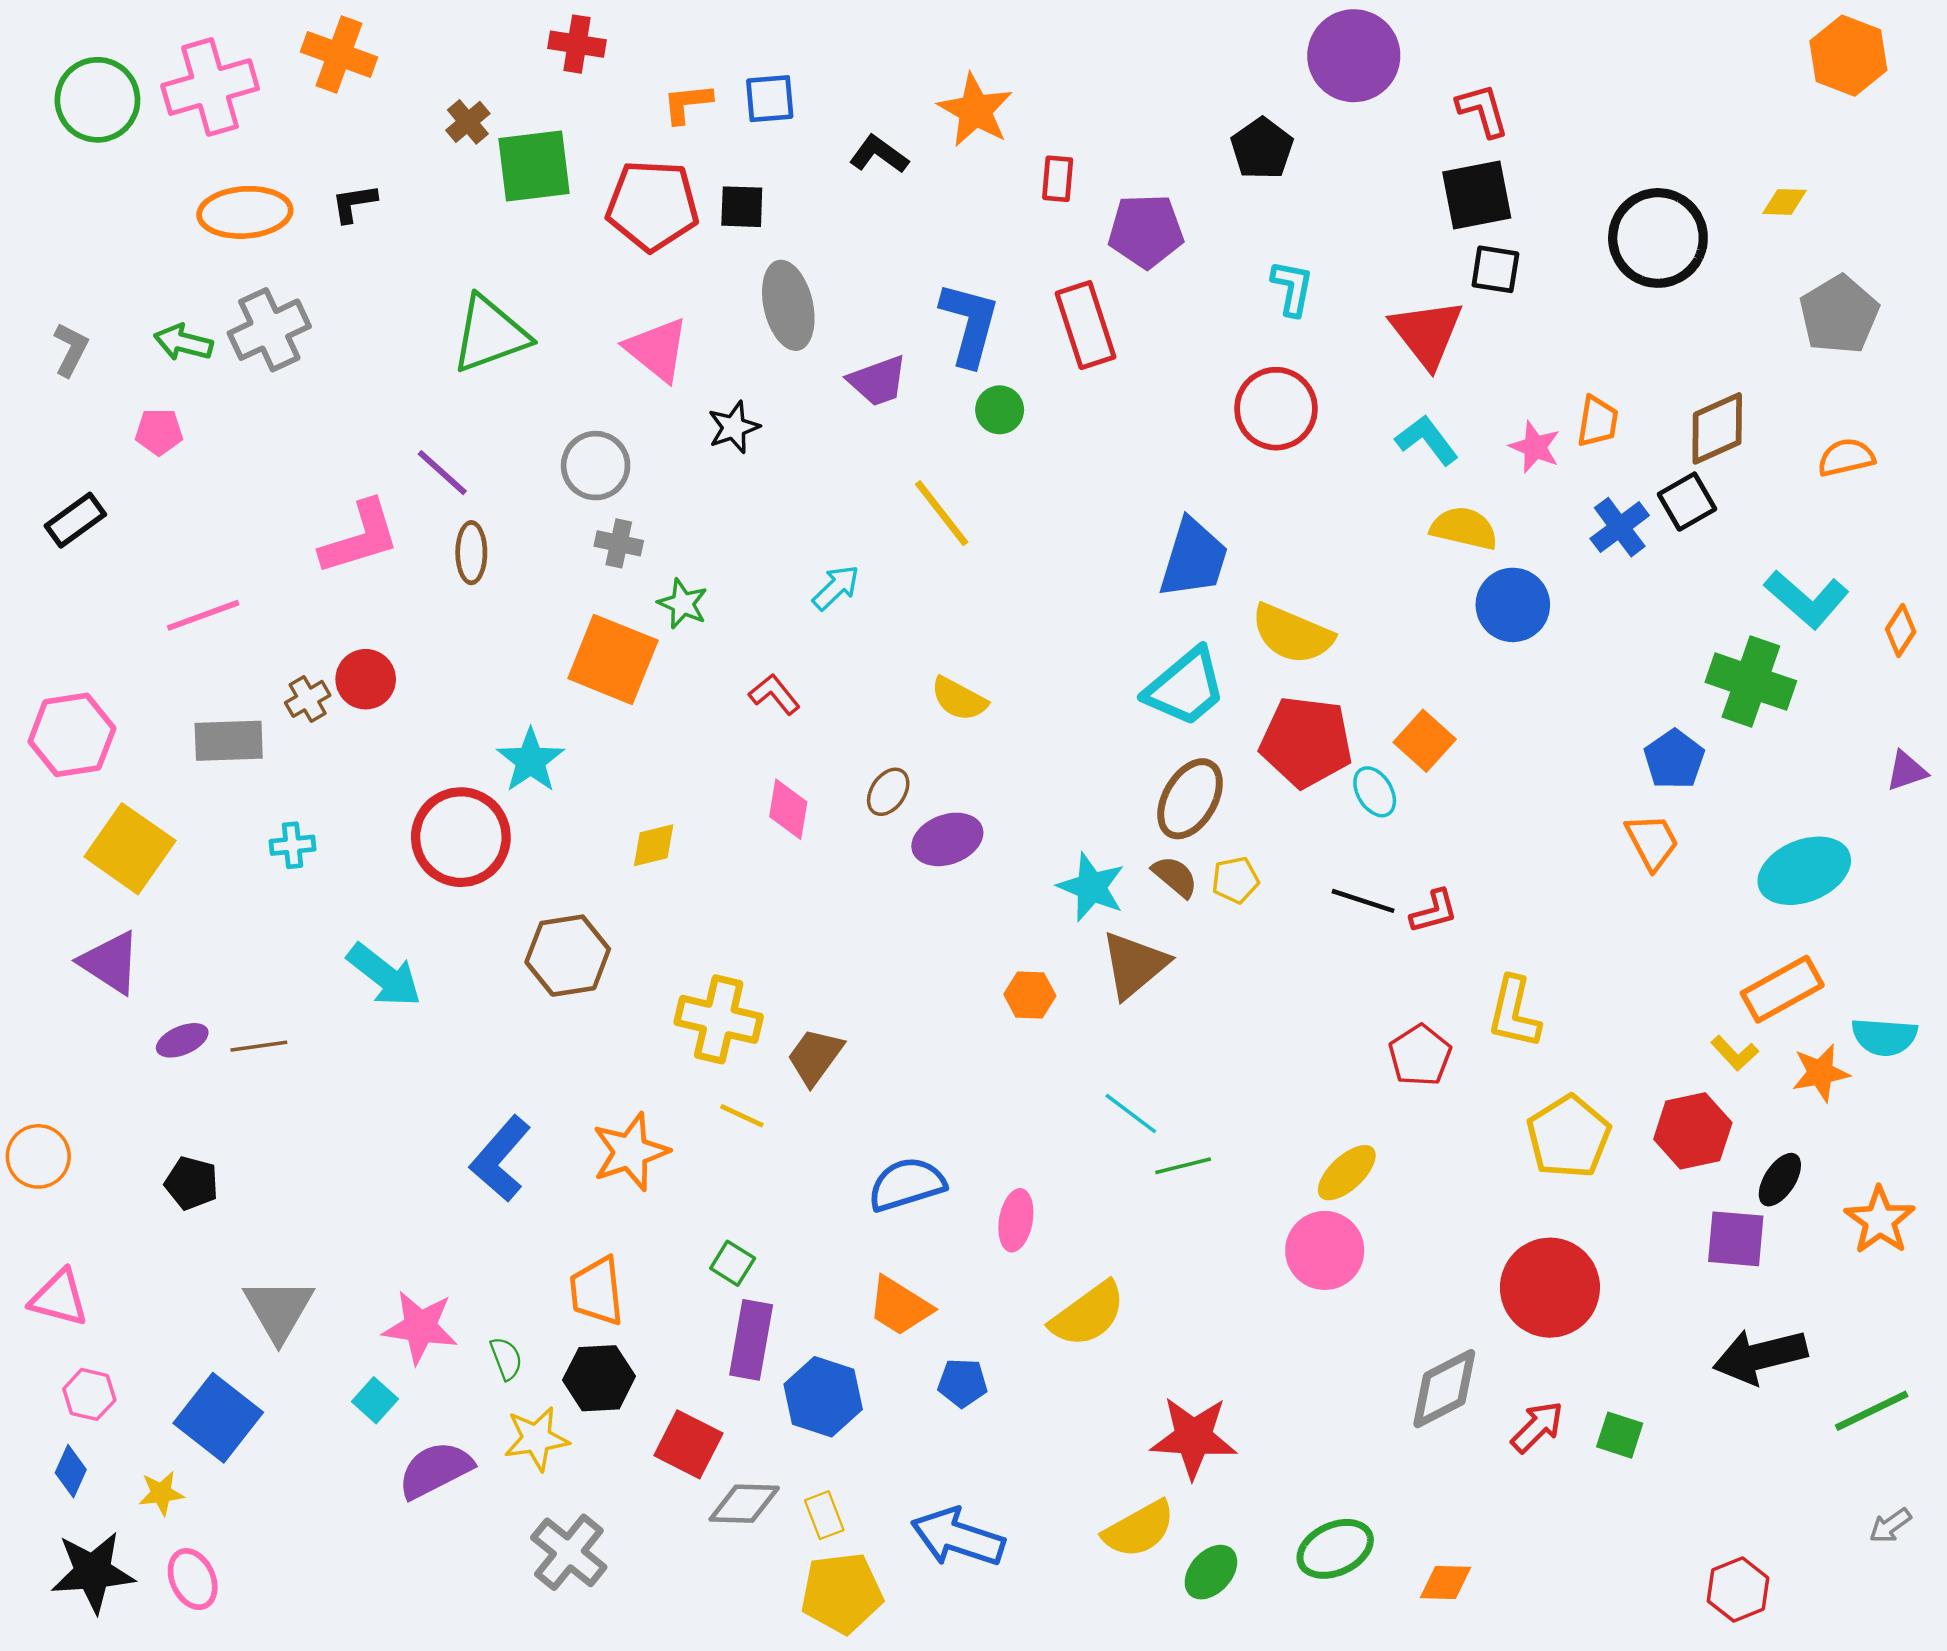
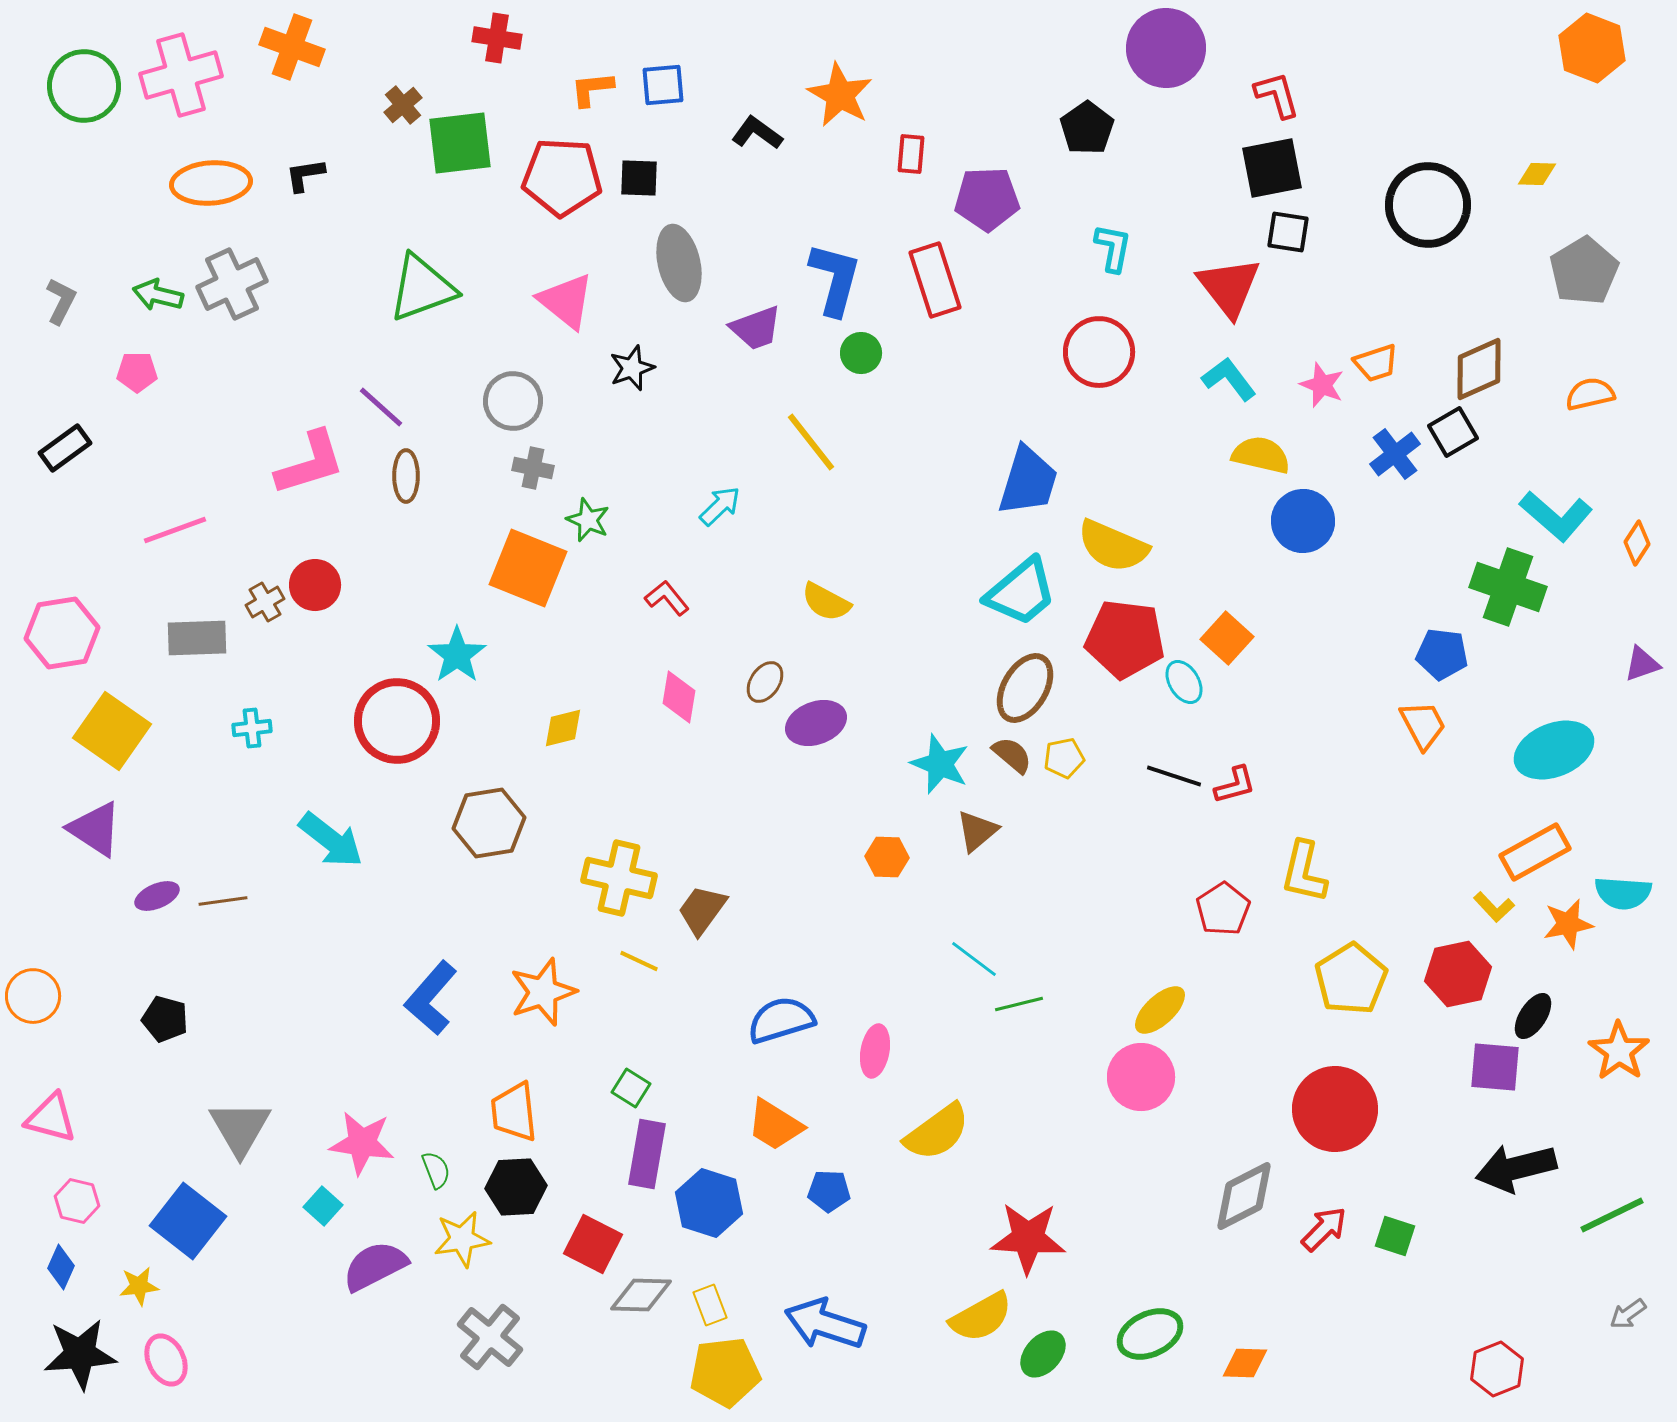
orange trapezoid: (1598, 421) -> (1376, 363), turned 63
blue pentagon: (1674, 759) -> (1442, 654), turned -30
brown triangle: (1134, 965) -> (977, 831), size x0.7

